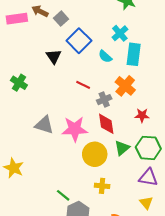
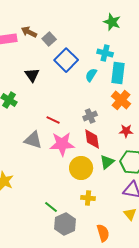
cyan cross: (120, 33) -> (105, 53), turned -35
black triangle: (54, 56) -> (32, 75), moved
cyan semicircle: (105, 56) -> (91, 75), turned 80
red line: (83, 85) -> (53, 120), moved
orange cross: (125, 86) -> (121, 100), moved

